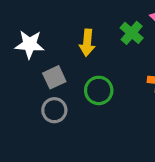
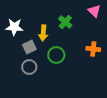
green cross: (132, 33) -> (65, 22), moved
yellow arrow: (87, 43) -> (43, 33), moved

